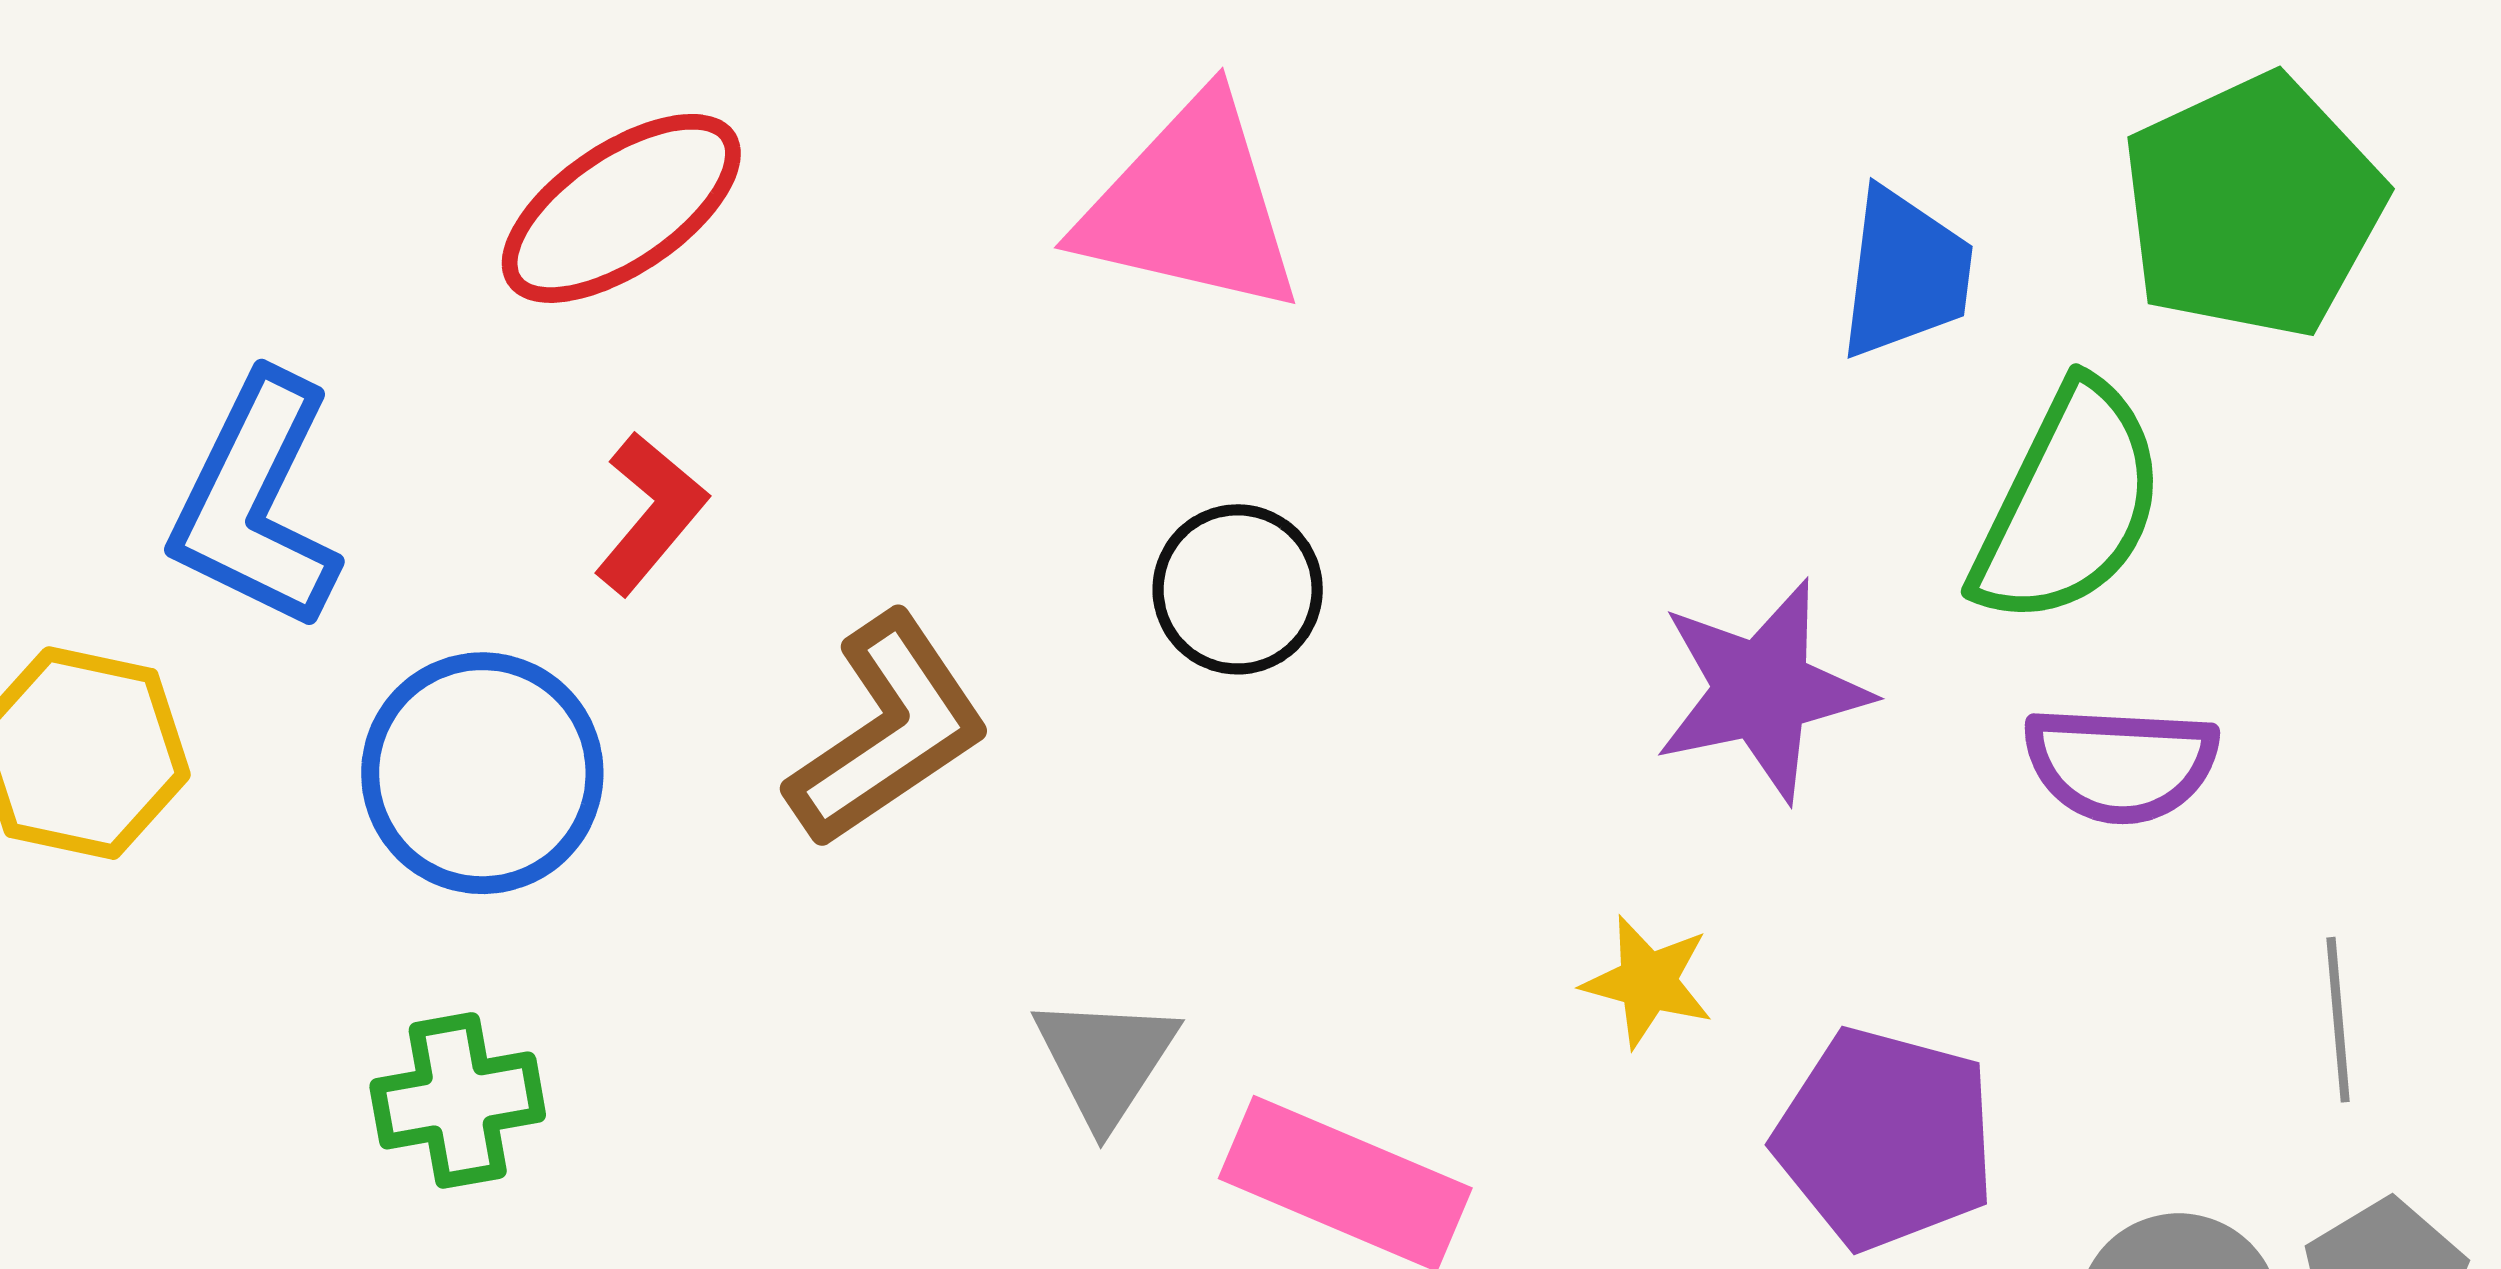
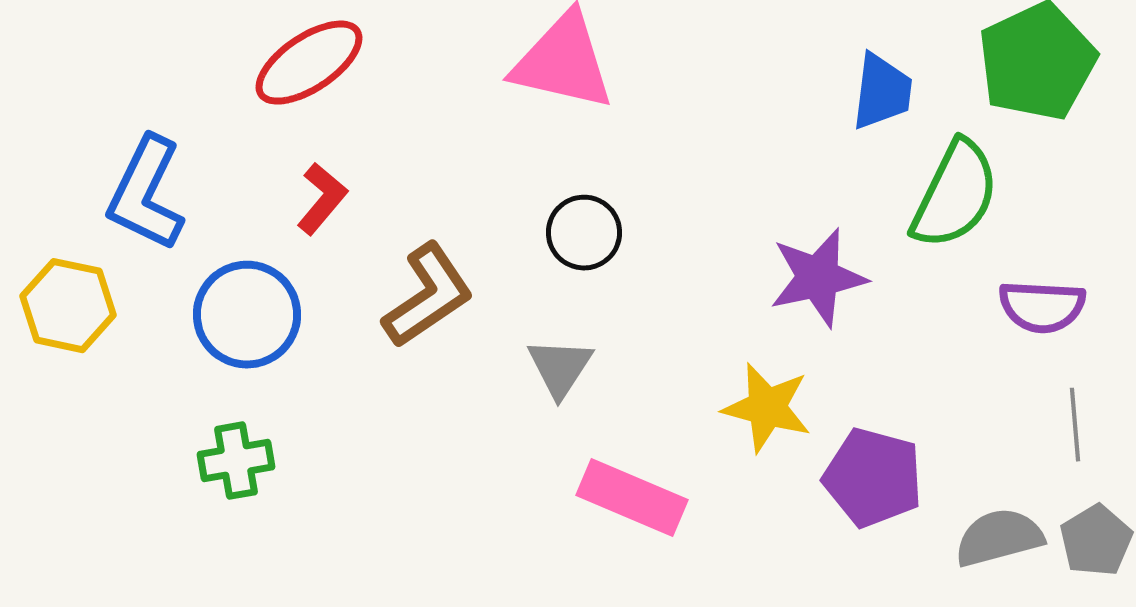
purple semicircle: (2121, 764) -> (1042, 307), moved
yellow star: (1648, 982) -> (767, 408), size x1.5
gray triangle: (1105, 1060) -> (560, 368), moved

